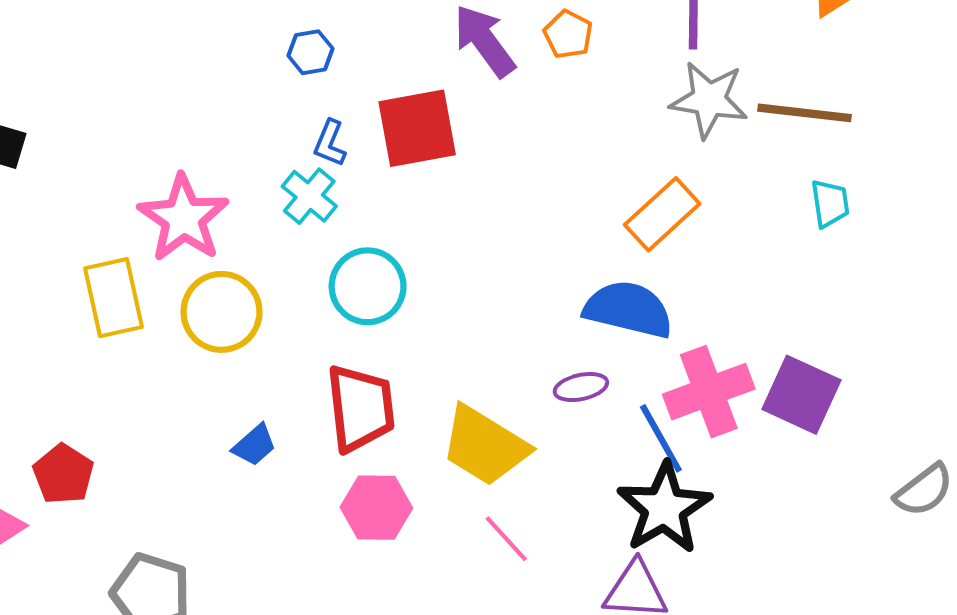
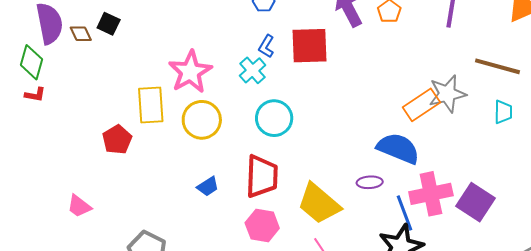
gray star: (709, 100) -> (447, 94), moved, turned -30
red pentagon: (63, 474) -> (117, 140), moved

